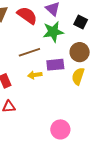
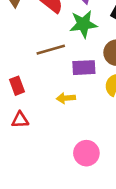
yellow arrow: (35, 75) -> (66, 98), moved

